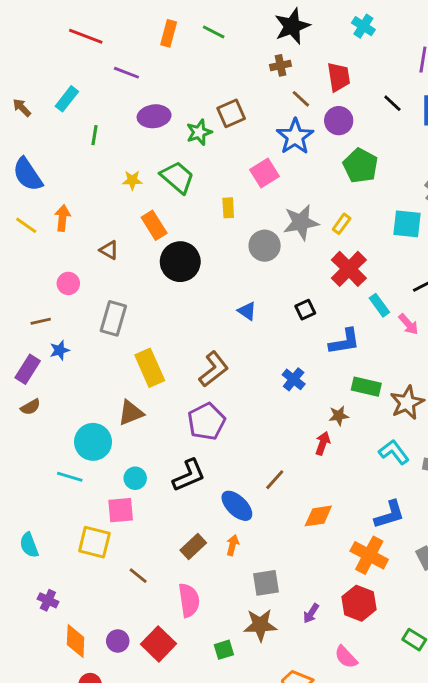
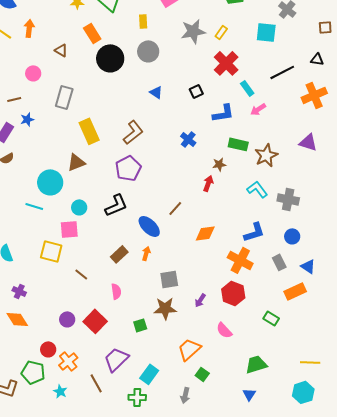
gray circle: (265, 246) -> (148, 51), moved
pink arrow: (408, 324) -> (258, 109), moved, turned 98
pink semicircle: (189, 600) -> (116, 291), size x0.7
orange diamond: (76, 641) -> (17, 319), moved, turned -35

